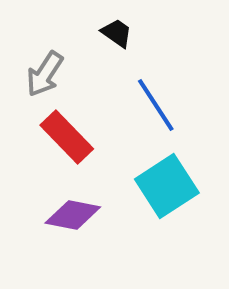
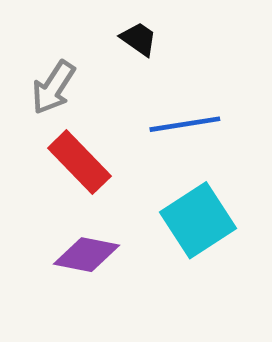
blue line: (156, 105) -> (185, 124), turned -66

